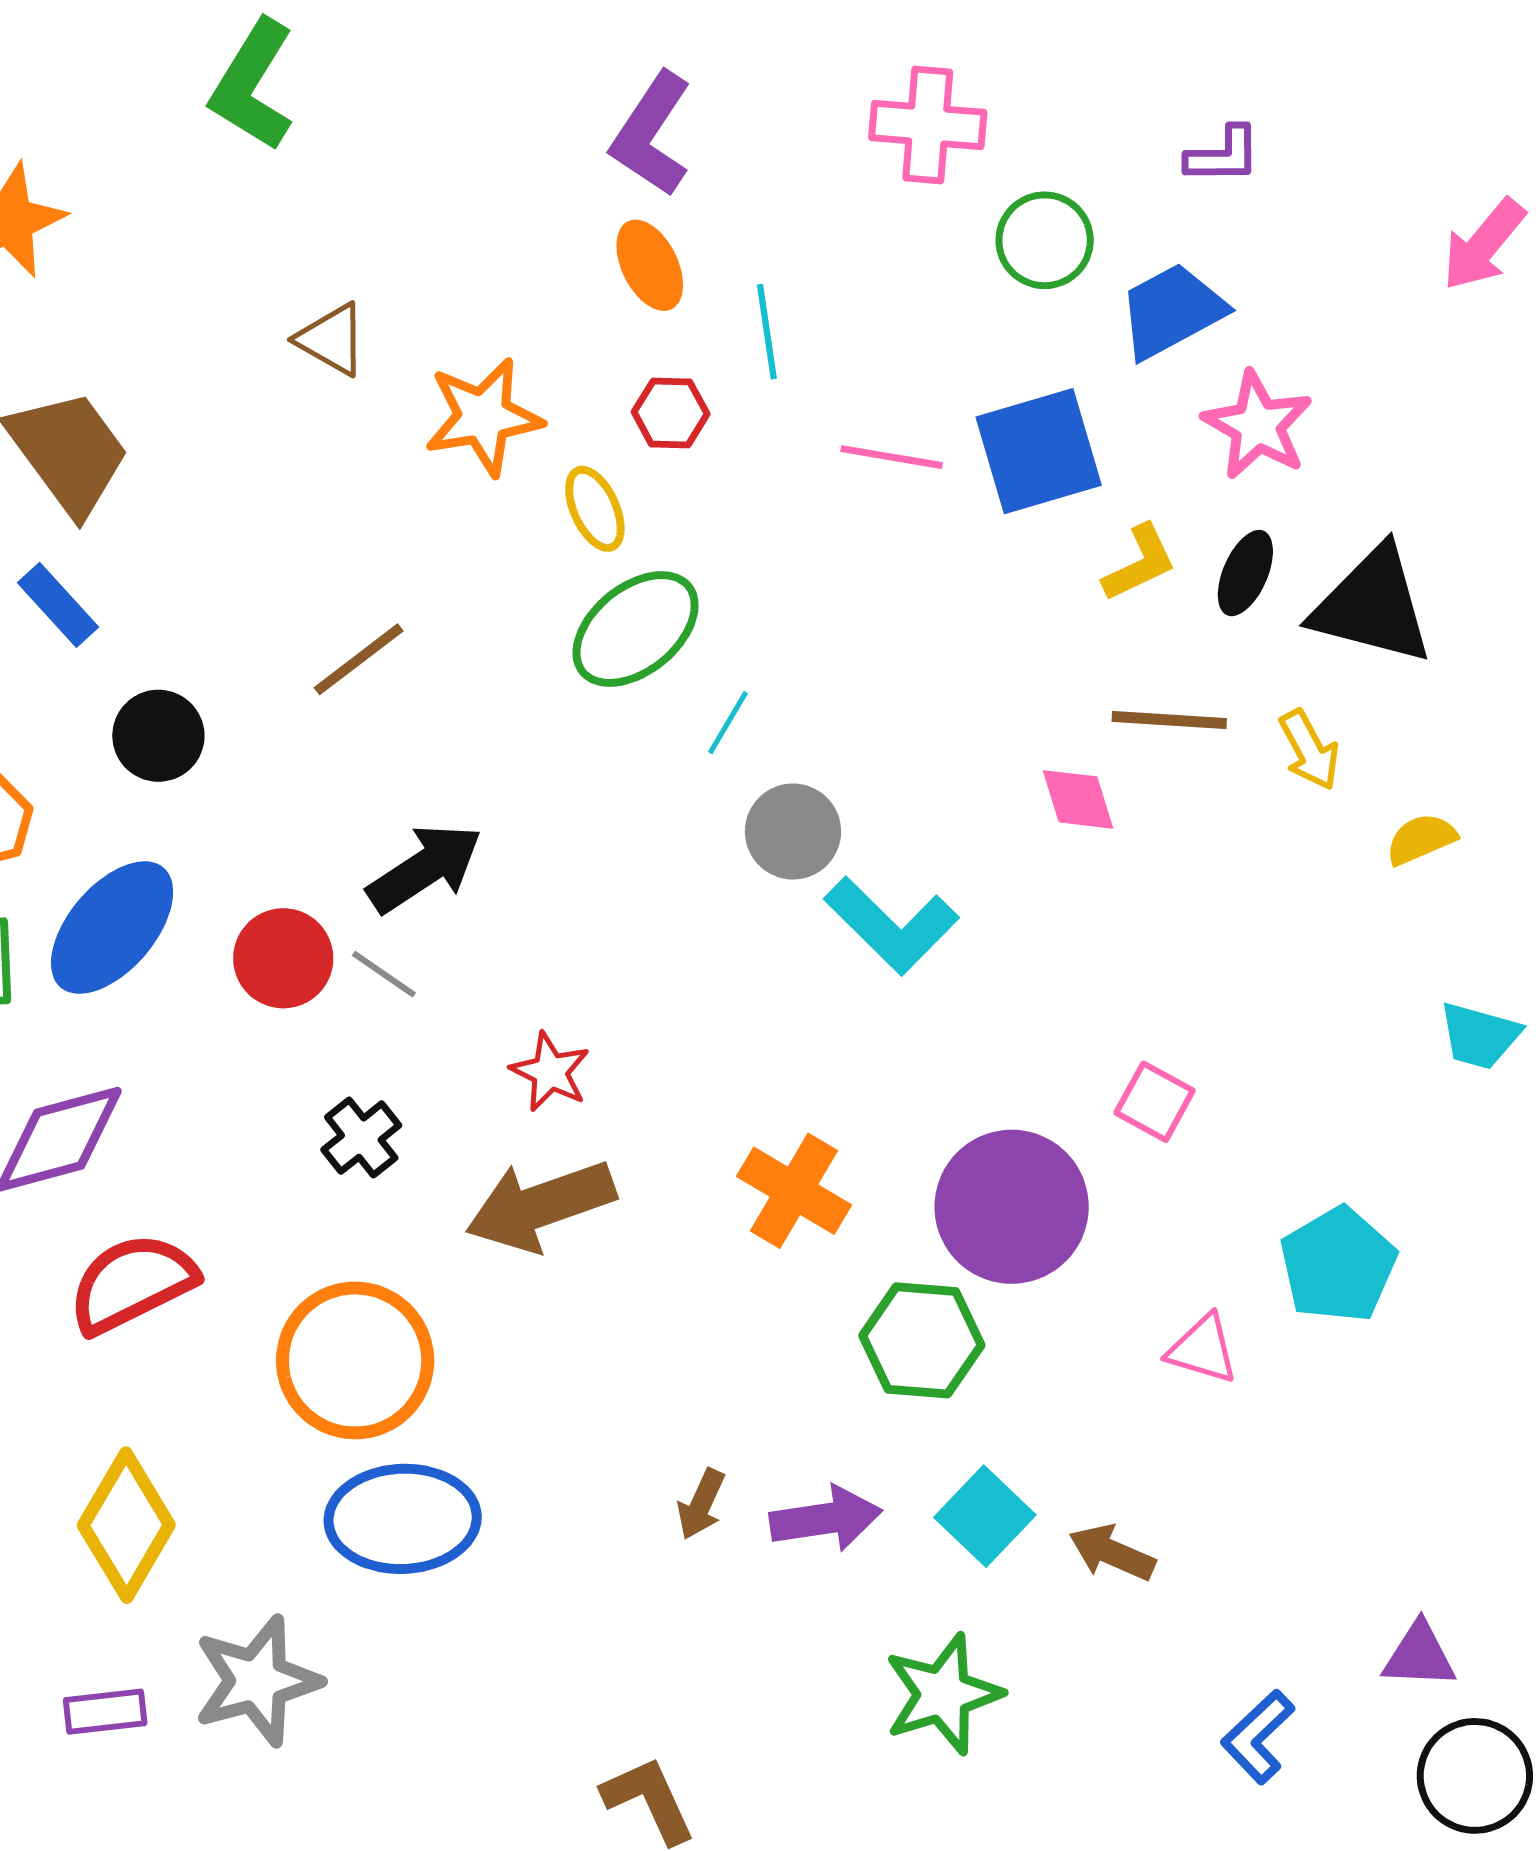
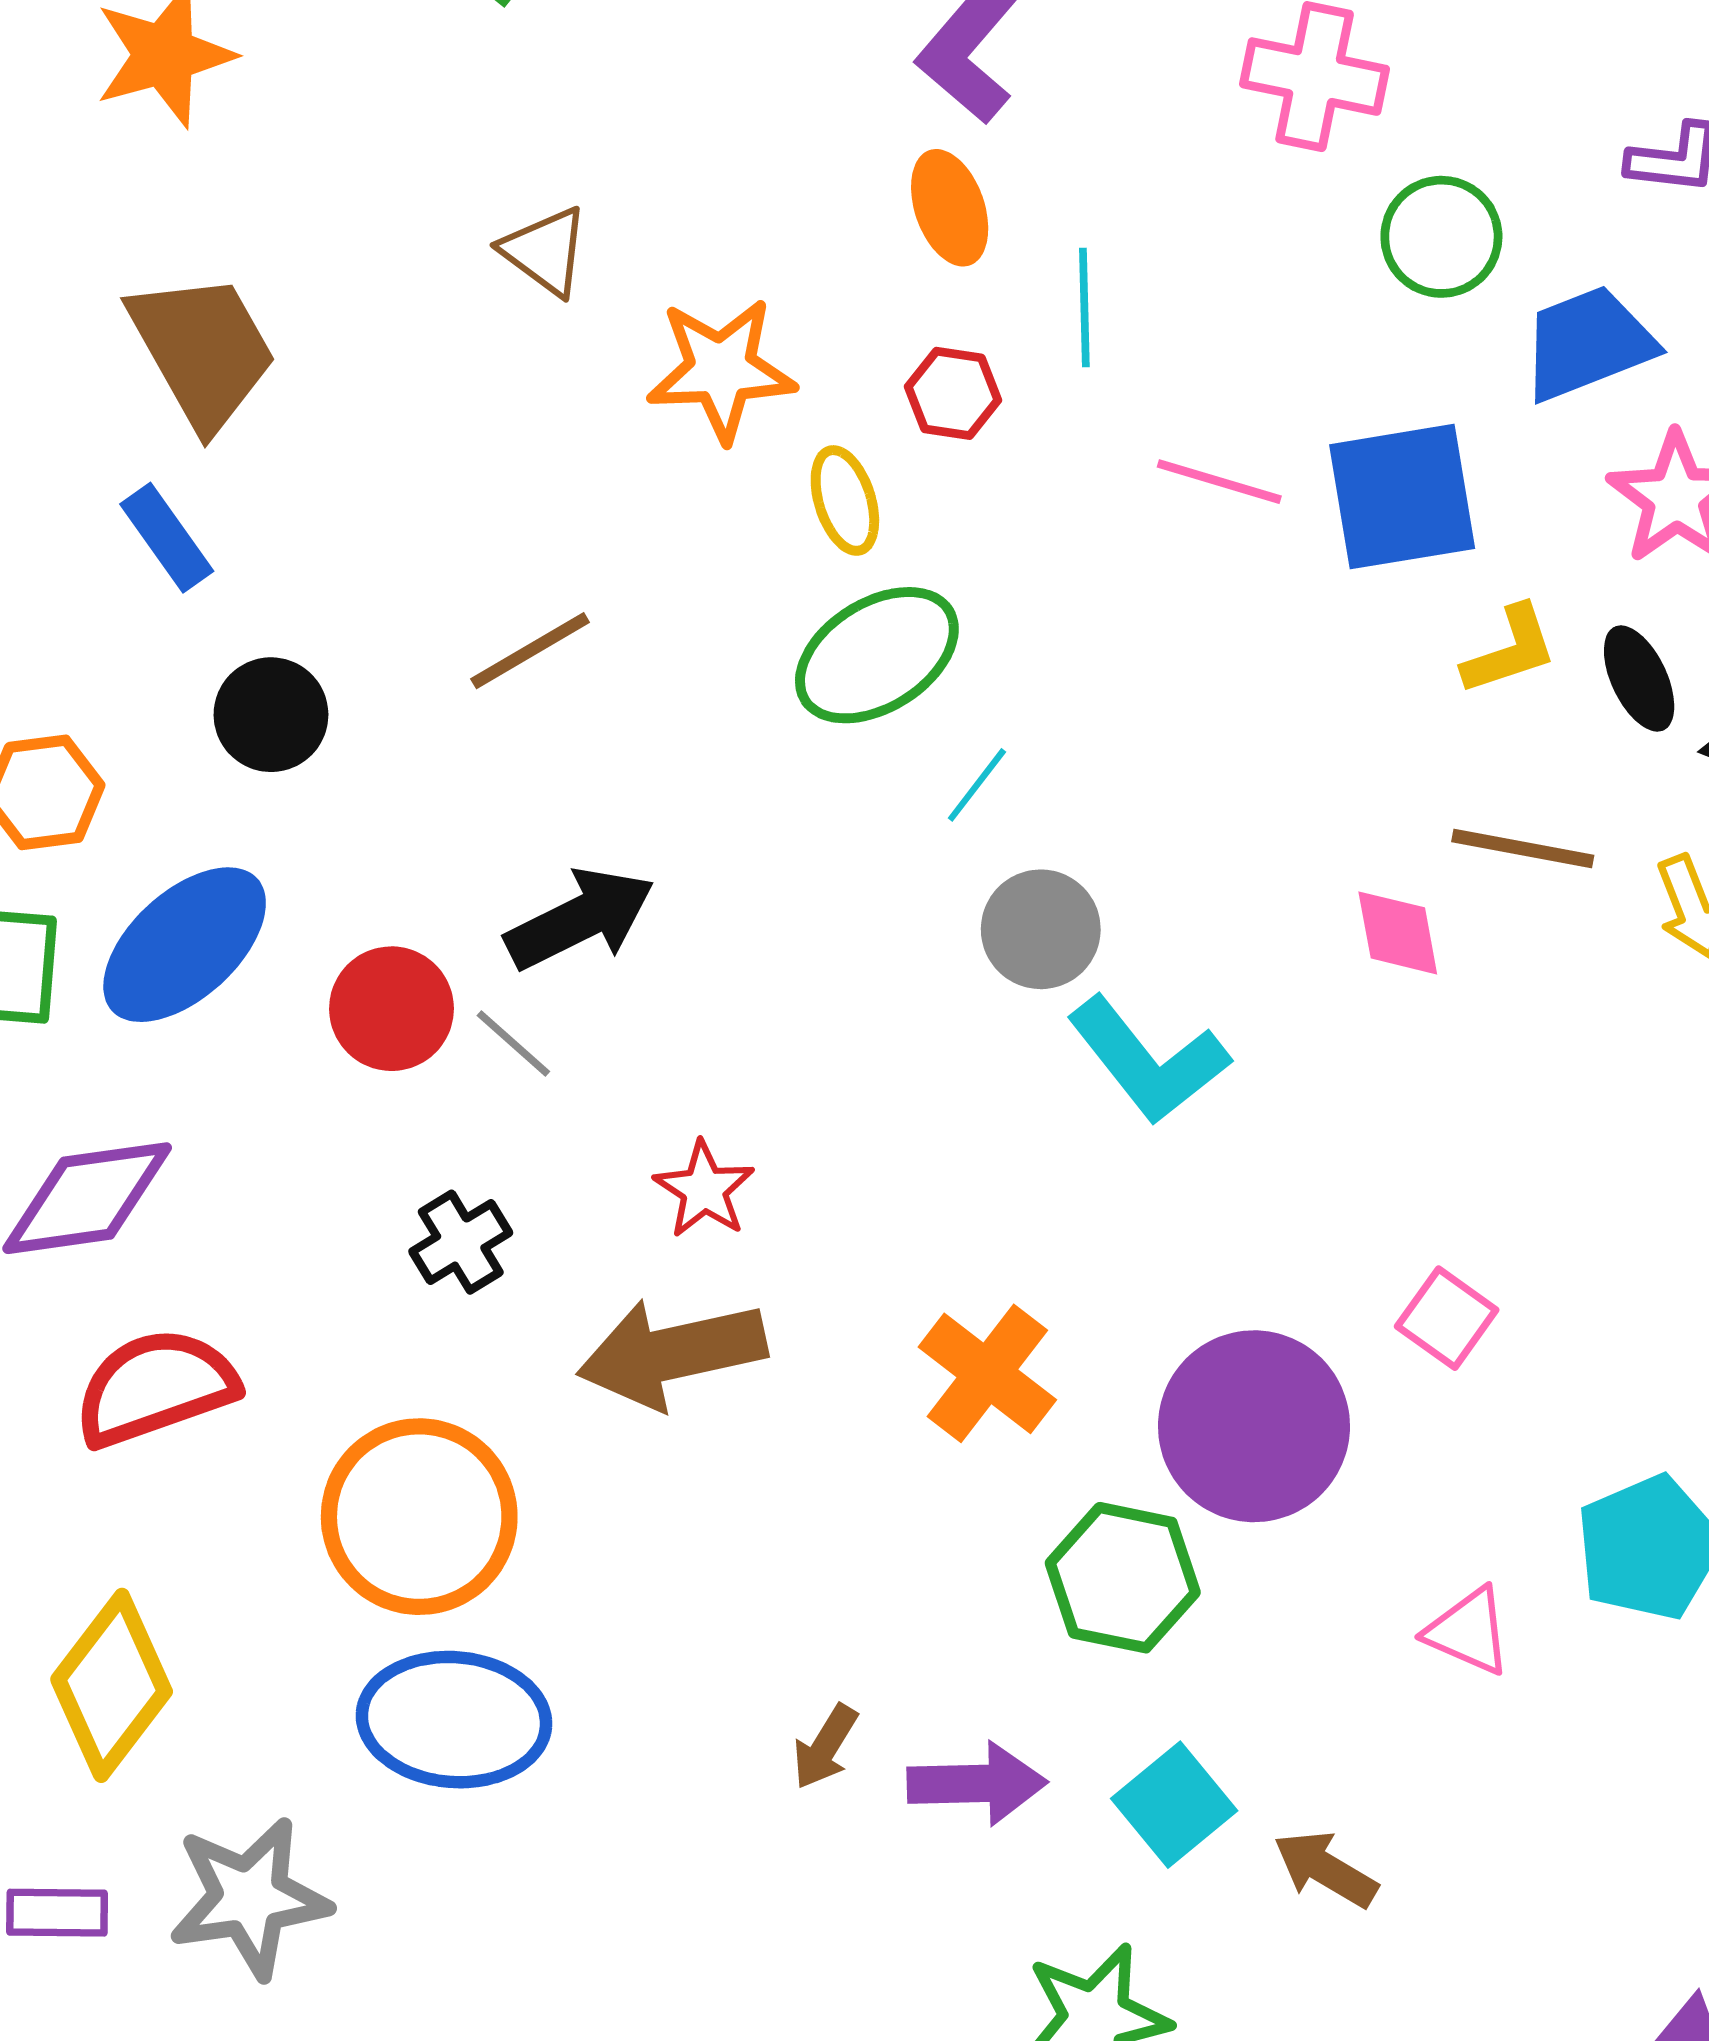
black ellipse: (1245, 573) -> (1639, 679), turned -56

